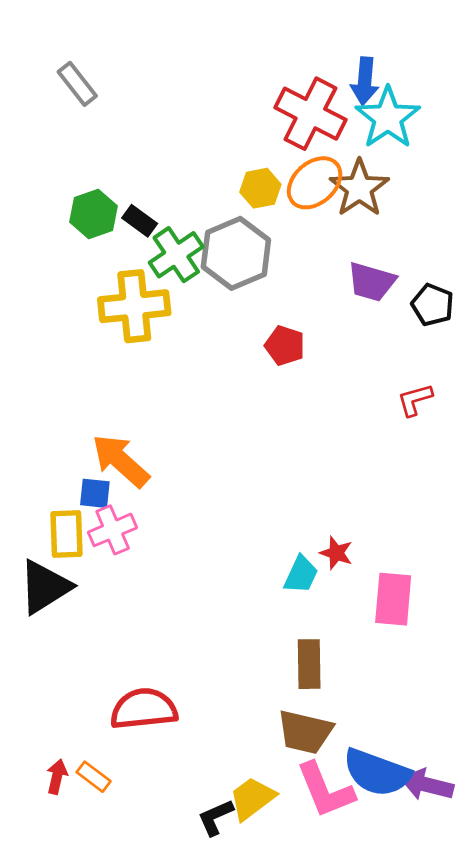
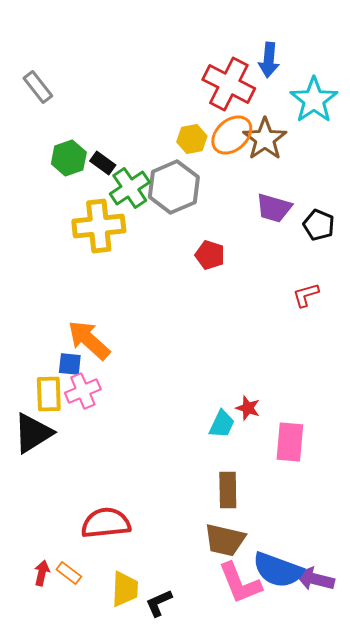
gray rectangle: (77, 84) -> (38, 87), moved
cyan star: (388, 118) -> (314, 100), moved
yellow trapezoid: (252, 798) -> (125, 589), moved, turned 129

